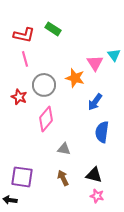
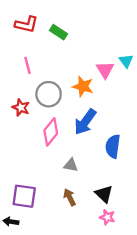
red L-shape: (24, 35) -> (26, 24), moved
blue arrow: (95, 102) -> (85, 122), moved, size x1.4
black triangle: (94, 175) -> (104, 194), turned 30

